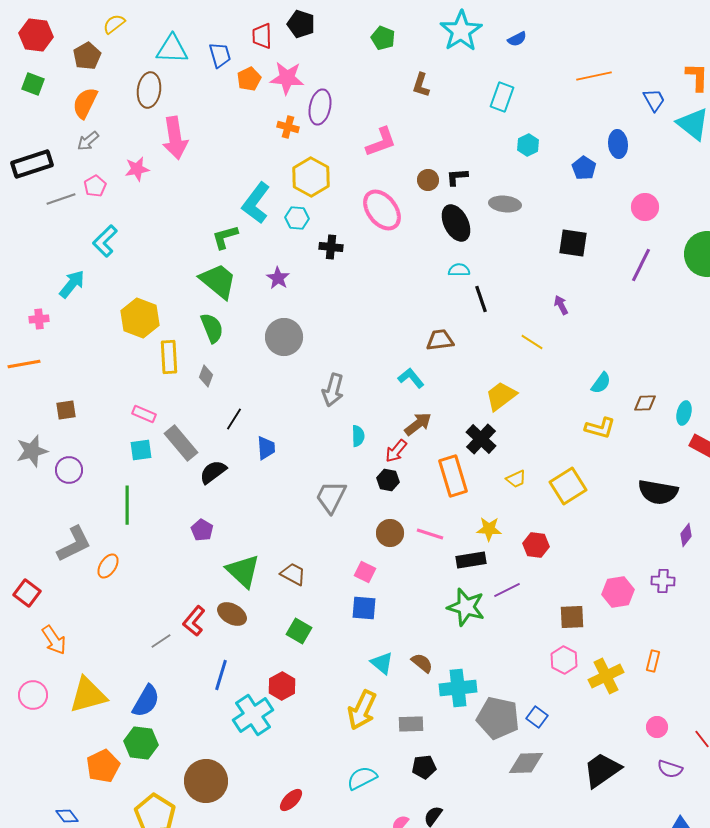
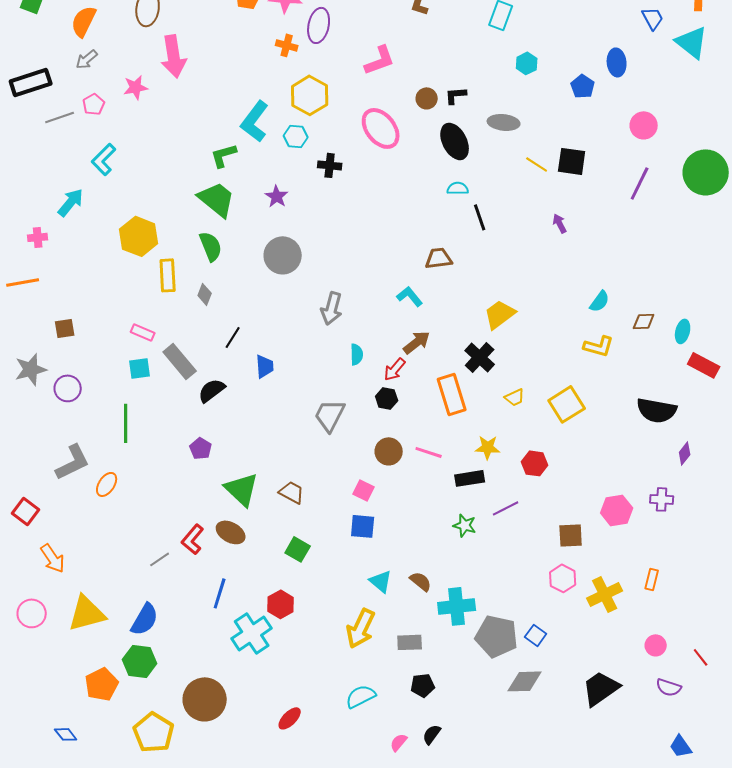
yellow line: (532, 342) -> (537, 164), moved
green star: (466, 607) -> (465, 525), size x0.6

